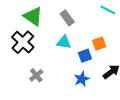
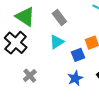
cyan triangle: (64, 42) -> (57, 42), turned -42

